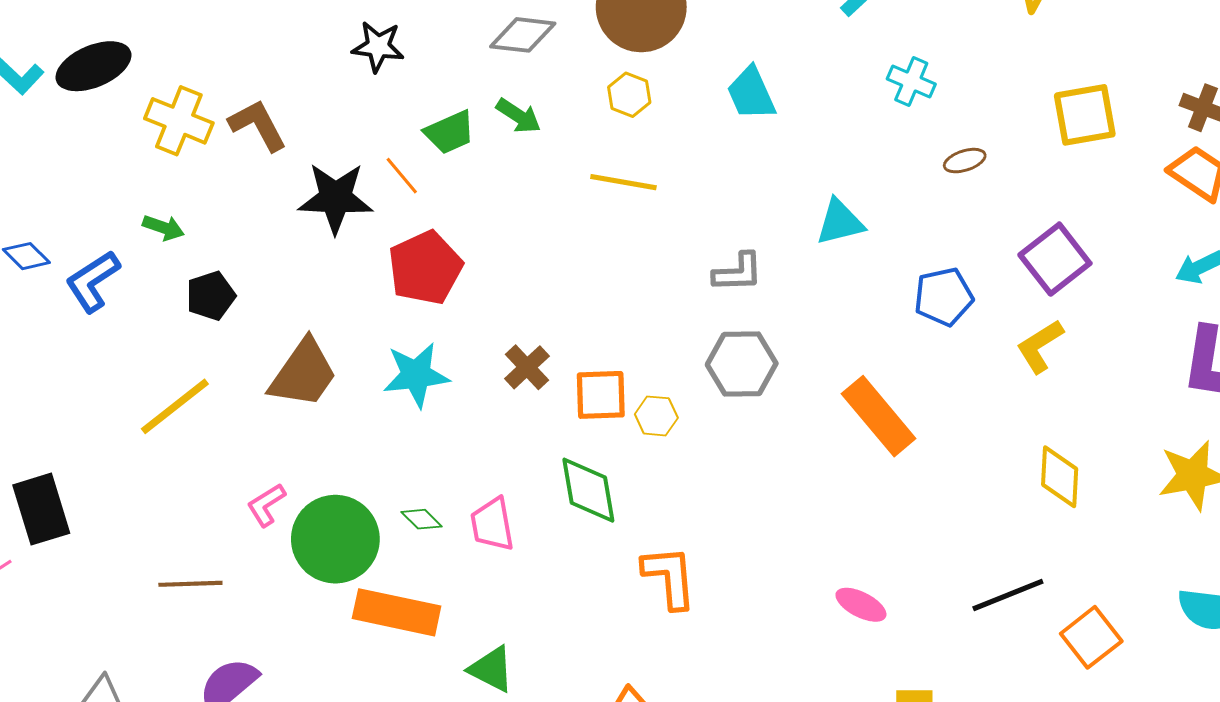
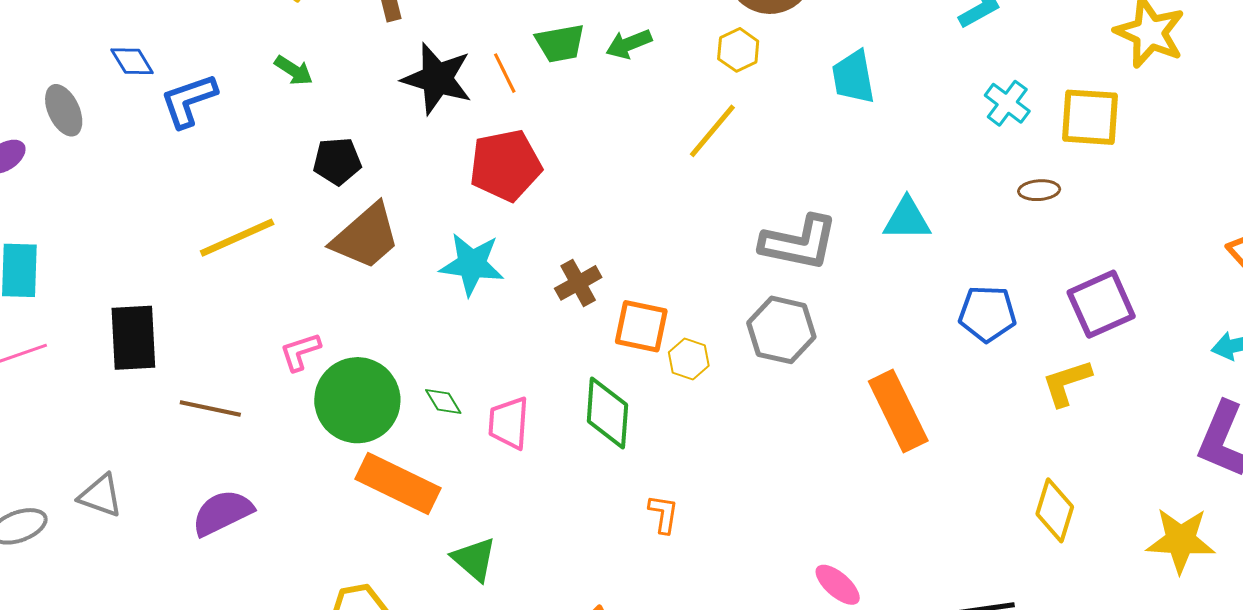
yellow square: (1085, 115) -> (1090, 117), moved
green arrow: (518, 116) -> (629, 44), turned 111
yellow line: (623, 182) -> (712, 131), turned -74
green arrow: (163, 228) -> (294, 70), moved
gray L-shape: (738, 272) -> (799, 243), size x1.5
black pentagon: (211, 296) -> (337, 161), moved
black rectangle: (41, 509) -> (133, 338), moved
orange L-shape: (669, 577) -> (663, 514), size x0.6

